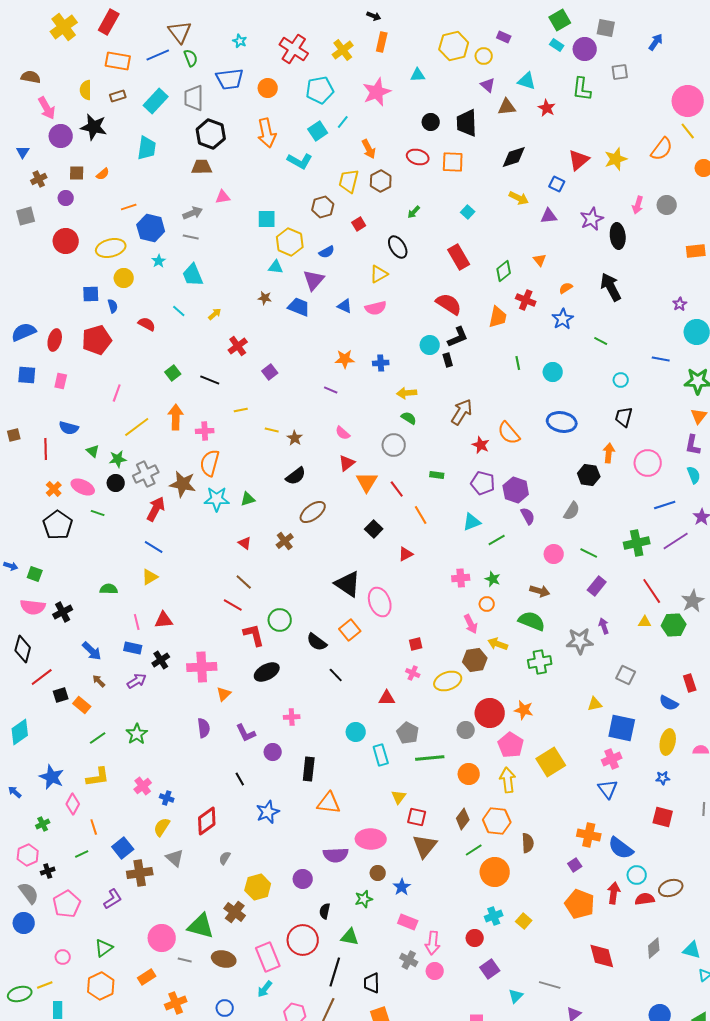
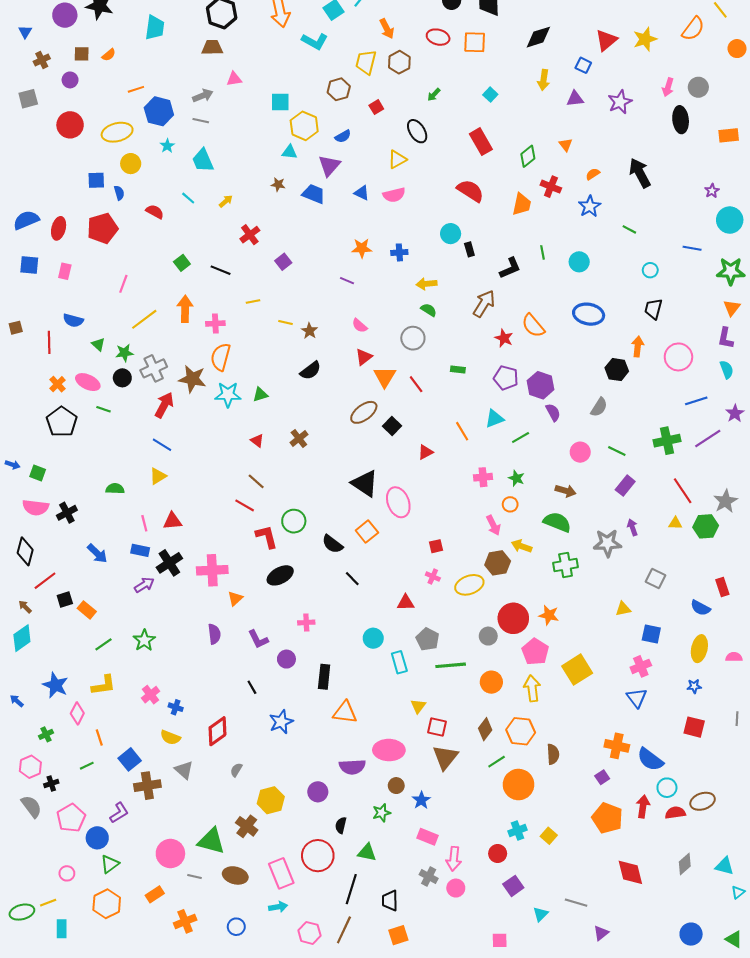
yellow arrow: (519, 198) -> (544, 80), turned 72
black ellipse: (618, 236) -> (681, 120), moved
black L-shape: (458, 337) -> (510, 268), moved
brown ellipse: (313, 512) -> (364, 412), moved
orange line: (421, 515) -> (462, 431), moved
black cross: (161, 660) -> (169, 563), size x1.4
brown arrow: (99, 681) -> (25, 607), moved
blue square: (622, 728) -> (651, 634), size x0.7
yellow semicircle: (162, 827) -> (170, 737), turned -102
blue circle: (24, 923) -> (97, 838), moved
cyan arrow: (265, 989) -> (278, 907), turned -138

